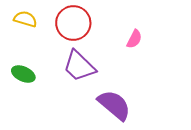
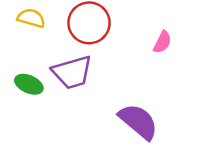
purple trapezoid: (79, 66) -> (72, 72), moved, turned -60

